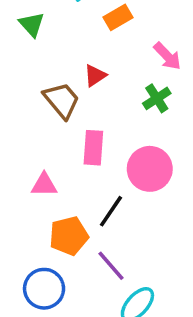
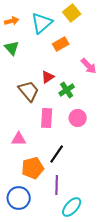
green cross: (157, 98) -> (67, 90), moved
pink circle: (150, 169) -> (78, 118), moved, size x0.7
purple line: (111, 266) -> (57, 185), turned 42

